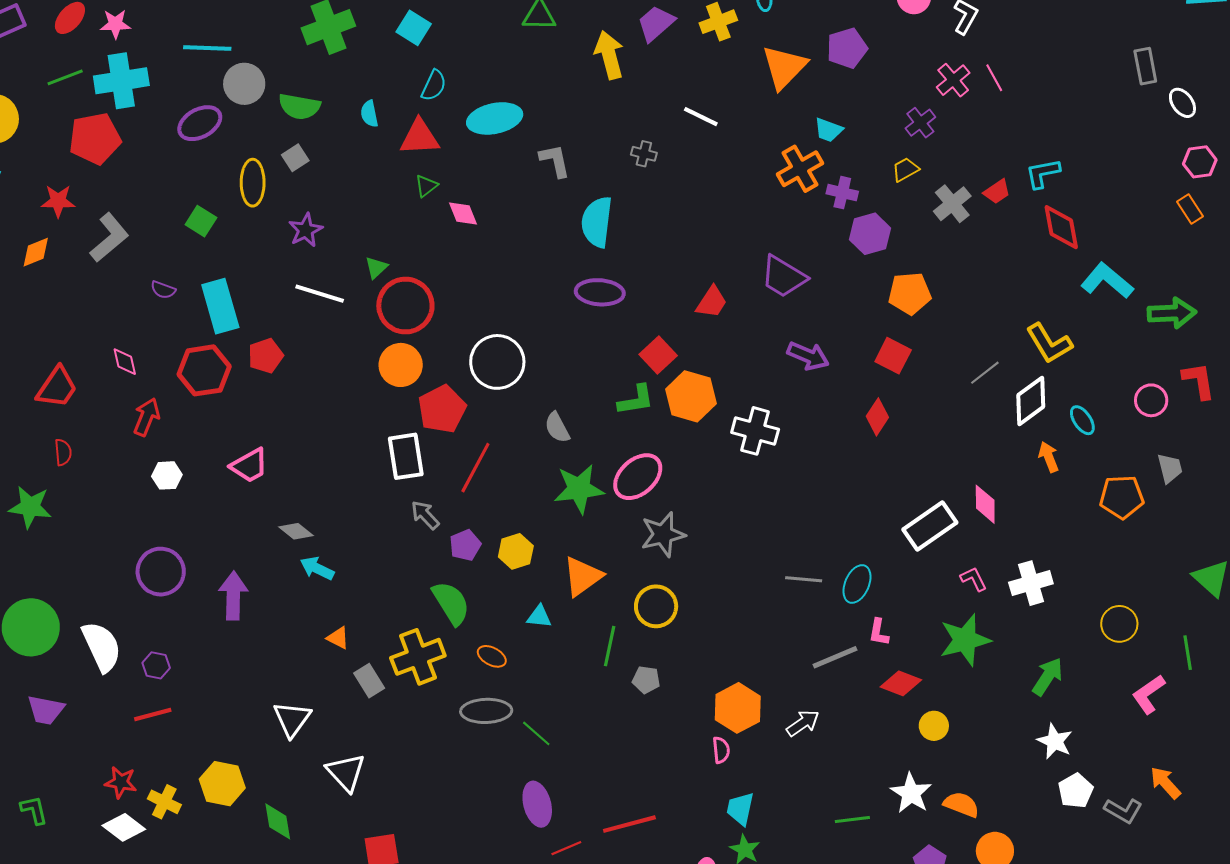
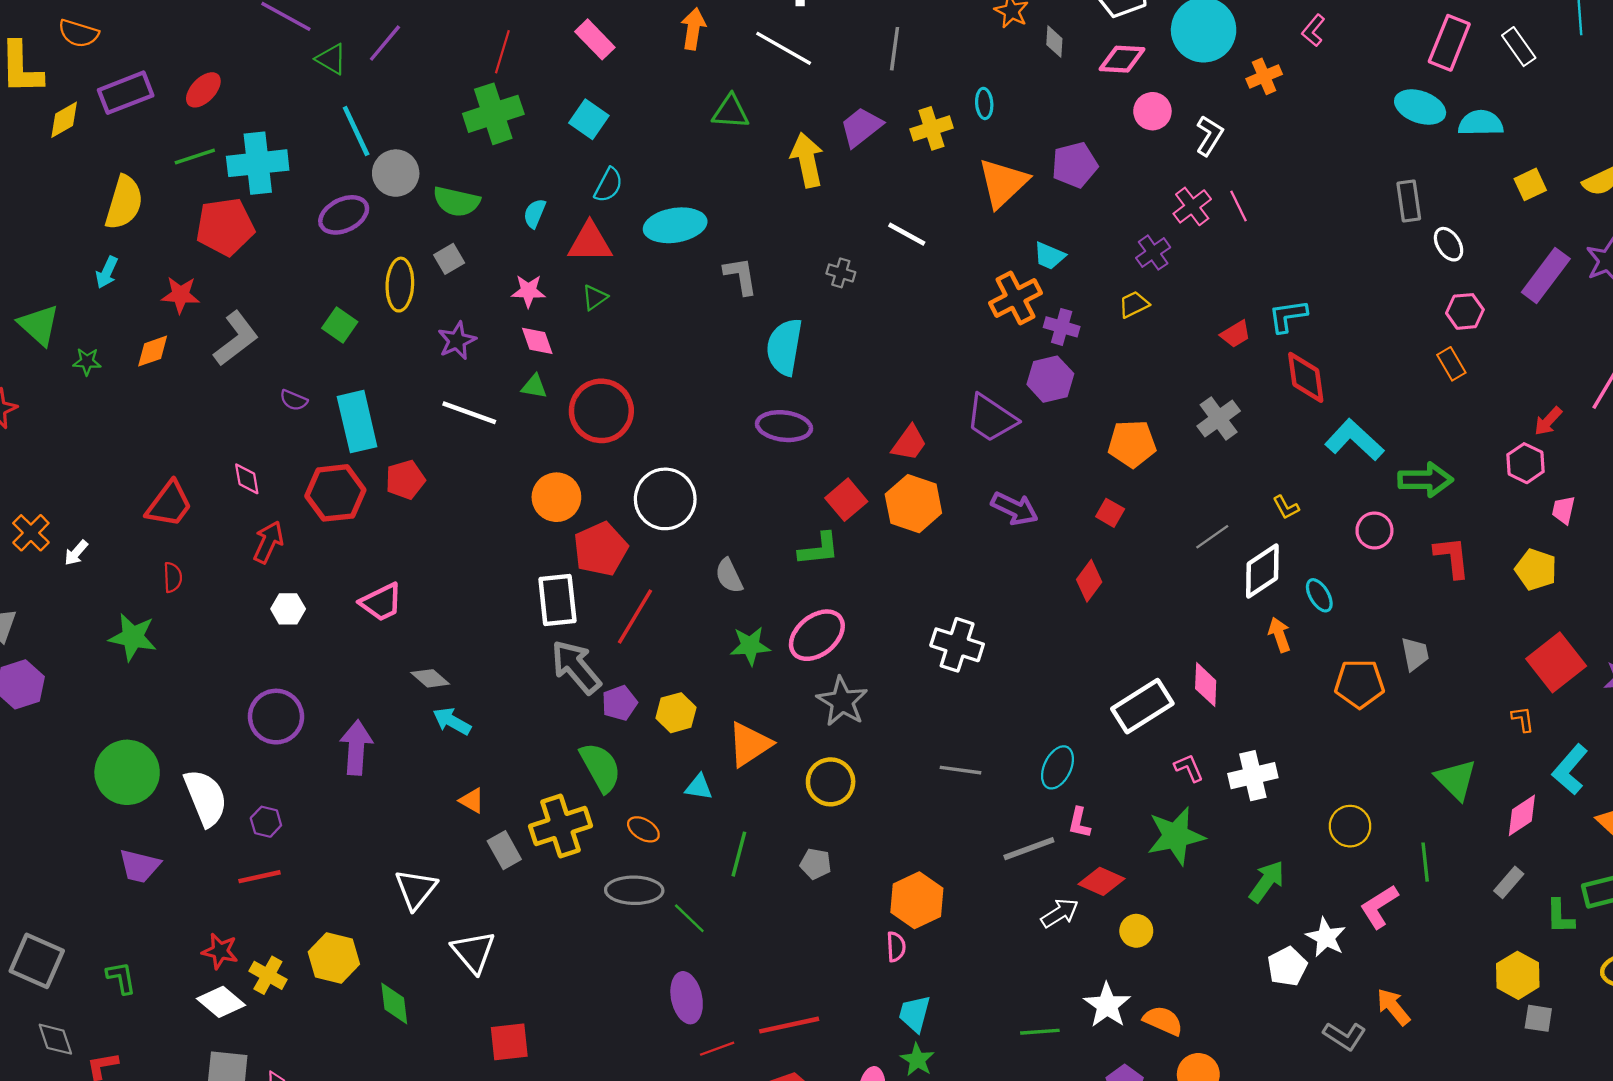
pink star: (115, 24) -> (528, 291), moved
cyan line: (207, 48) -> (356, 131), turned 60
cyan semicircle: (369, 114) -> (535, 213), turned 32
gray cross: (952, 204) -> (1219, 418), moved
pink diamond: (463, 214) -> (537, 341), moved
purple hexagon: (870, 234) -> (1050, 379), moved
green triangle: (376, 268) -> (534, 386), turned 50
red circle: (405, 306) -> (601, 411), moved
yellow L-shape: (1049, 343) -> (1286, 507), size x0.5
red square: (893, 356) -> (1110, 513), size x0.7
orange hexagon: (691, 396) -> (913, 504), moved
pink circle: (1151, 400) -> (1374, 530), moved
white cross: (755, 431) -> (957, 645), moved
green star: (579, 489) -> (750, 646), size x0.7
gray arrow: (425, 515) -> (576, 667), size x1.6
gray star: (663, 534) -> (842, 701), turned -30
gray line: (804, 579) -> (960, 770), moved
green line: (610, 646) -> (739, 854), moved
white arrow: (803, 723) -> (1060, 913), moved
white star: (1055, 741) -> (1326, 937), moved
white pentagon: (1076, 791) -> (1287, 966), moved

